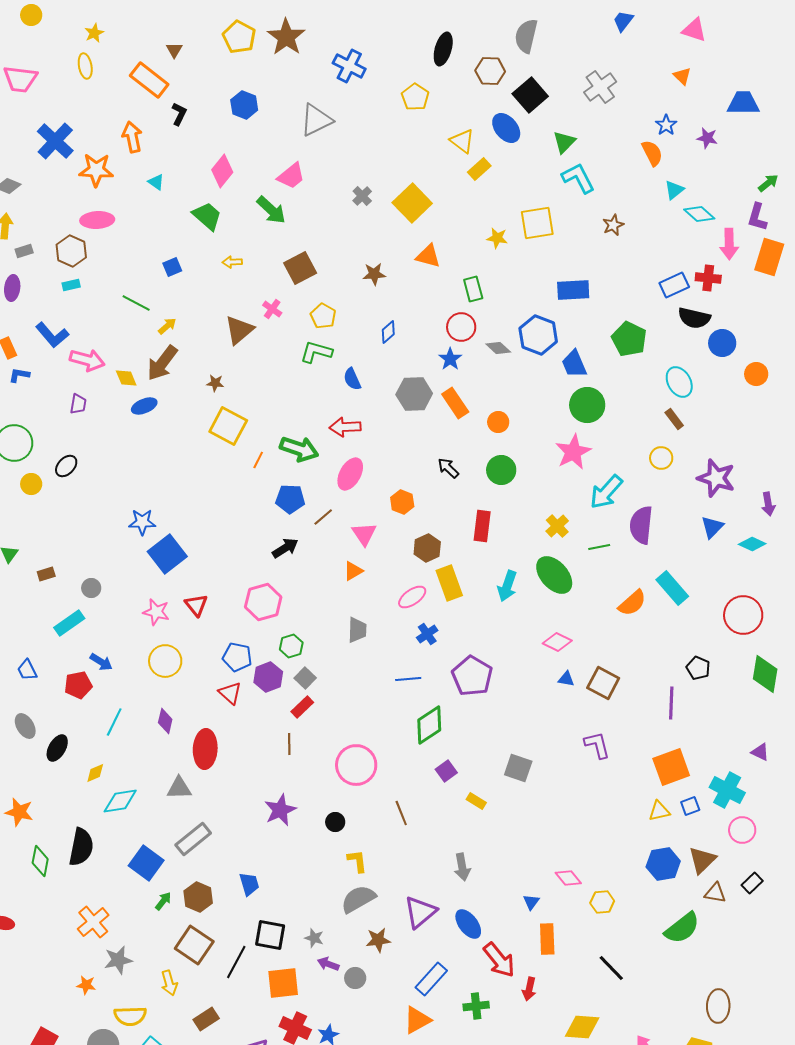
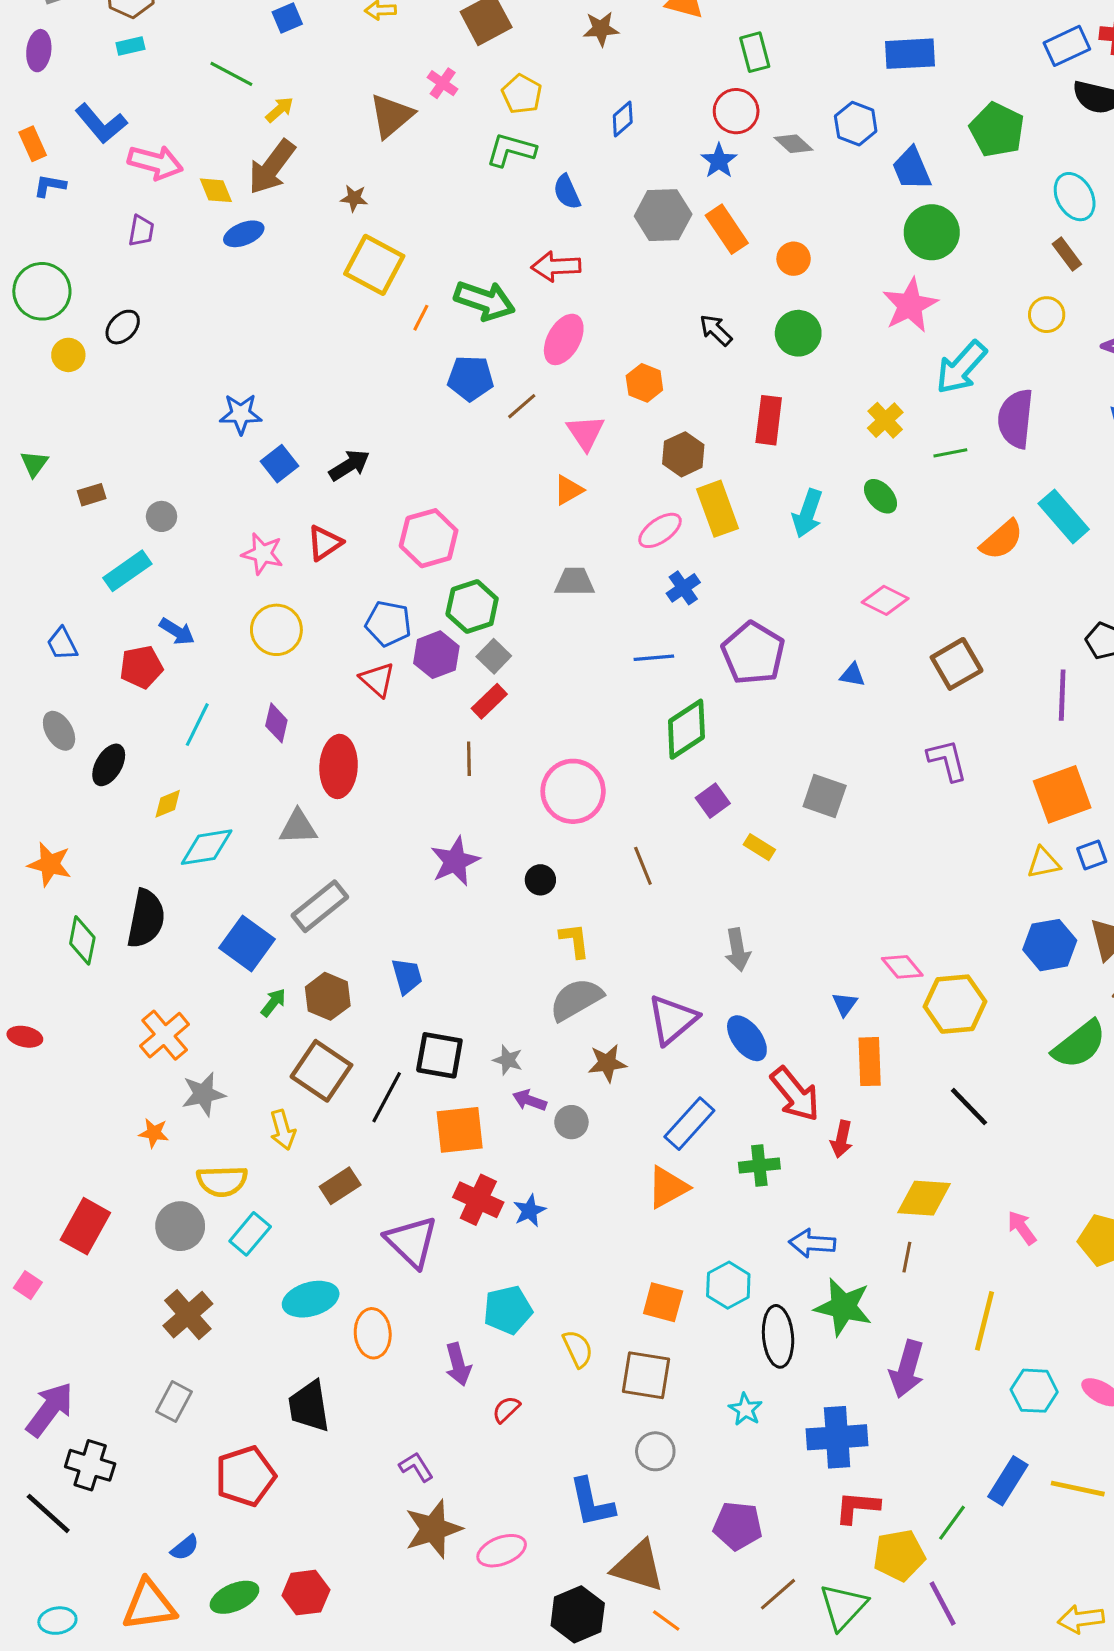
blue hexagon: (538, 335) -> (856, 124), size x0.7
black arrow: (285, 548) -> (349, 465), moved
blue square: (167, 554) -> (280, 464), size x0.6
green ellipse: (554, 575) -> (881, 496), size x0.6
red triangle: (196, 605) -> (325, 543), turned 35
gray trapezoid: (357, 630) -> (575, 582), turned -92
green hexagon: (291, 646) -> (472, 607), size x1.4
blue triangle: (566, 679) -> (853, 675), moved
brown square: (603, 683) -> (957, 664), turned 32
yellow hexagon: (602, 902) -> (955, 1004), size x1.6

